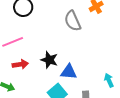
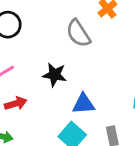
black star: (49, 60) -> (55, 75), moved

